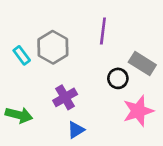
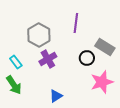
cyan rectangle: (22, 55) -> (16, 62), moved
purple cross: (65, 97) -> (48, 59), moved
green arrow: (19, 115) -> (14, 85), turned 42

